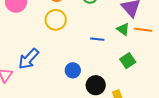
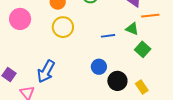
green triangle: (123, 29) -> (132, 29), moved
blue circle: (73, 70) -> (99, 67), moved

